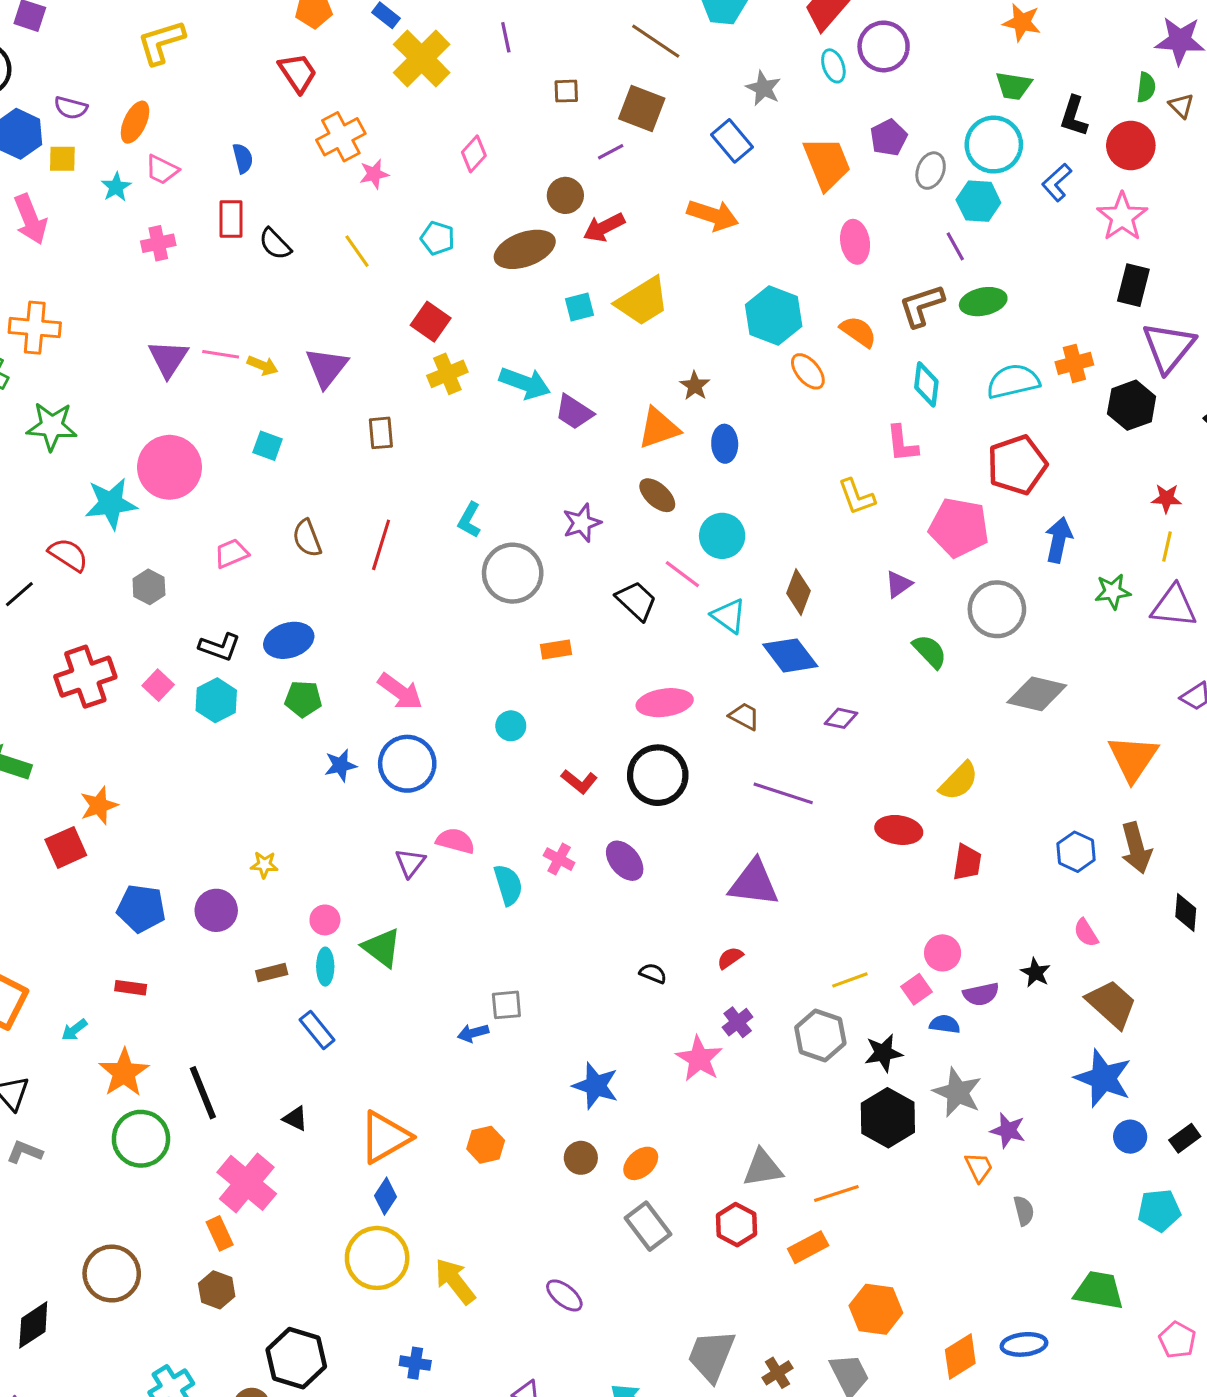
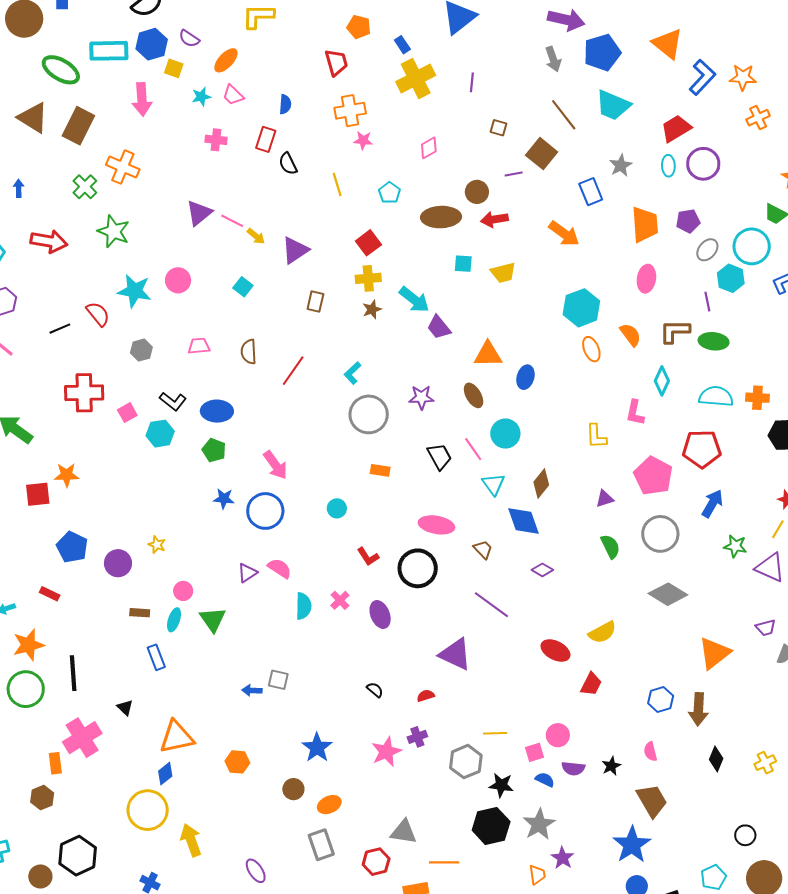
yellow trapezoid: (642, 301) -> (503, 273), size x0.7
brown star: (695, 386) -> (372, 309), moved
pink circle: (170, 467) -> (178, 280), size x0.6

